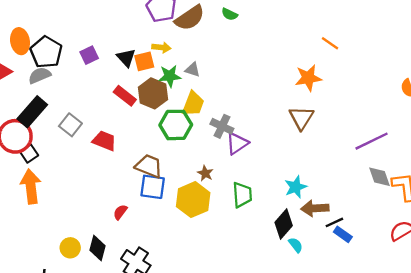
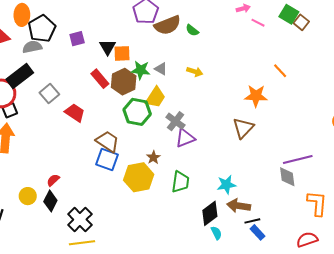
green semicircle: (230, 14) -> (192, 30), moved
yellow arrow: (161, 47) -> (195, 72), moved
gray diamond: (379, 177) -> (287, 177), moved
red semicircle: (120, 212) -> (53, 180), moved

